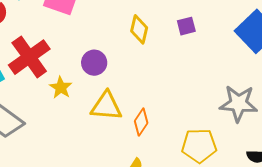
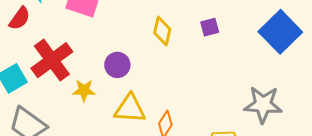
yellow star: (61, 88) -> (84, 90), turned -30

